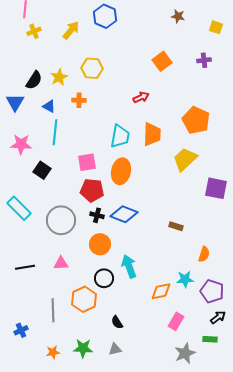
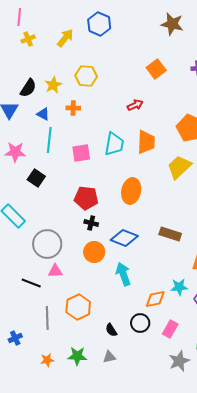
brown star: (178, 16) -> (172, 24), size x1.6
pink square: (87, 162) -> (81, 153), moved
orange ellipse: (121, 171) -> (131, 191), moved
blue diamond: (124, 214) -> (124, 238), moved
gray circle: (61, 220) -> (47, 244), moved
brown rectangle: (176, 226) -> (170, 234), size x1.5
black line: (25, 267) -> (31, 283), moved, turned 30
black circle: (104, 278) -> (140, 323), moved

